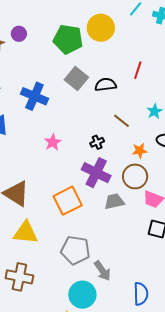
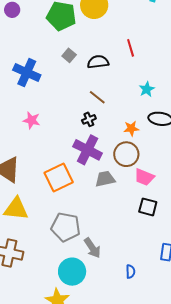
red line: (138, 70) -> (131, 48), turned -36
gray square: (76, 78) -> (69, 55), size x0.6
brown line: (121, 121) -> (97, 97), moved
pink star: (53, 142) -> (32, 120), moved, turned -30
blue semicircle: (141, 294) -> (130, 272), size x0.6

